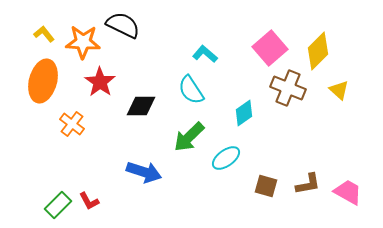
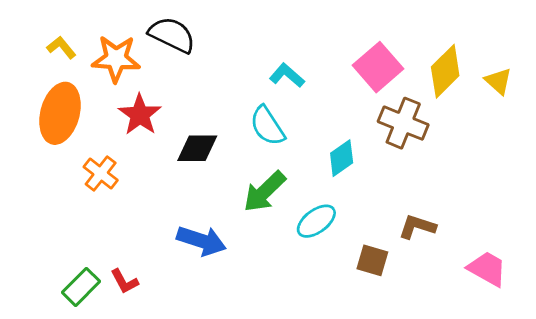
yellow triangle: (339, 90) -> (498, 81), moved
brown L-shape: (308, 184) -> (417, 227), moved, turned -152

